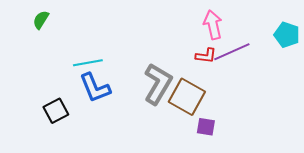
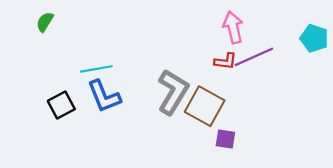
black square: (56, 111) -> (61, 105), moved

